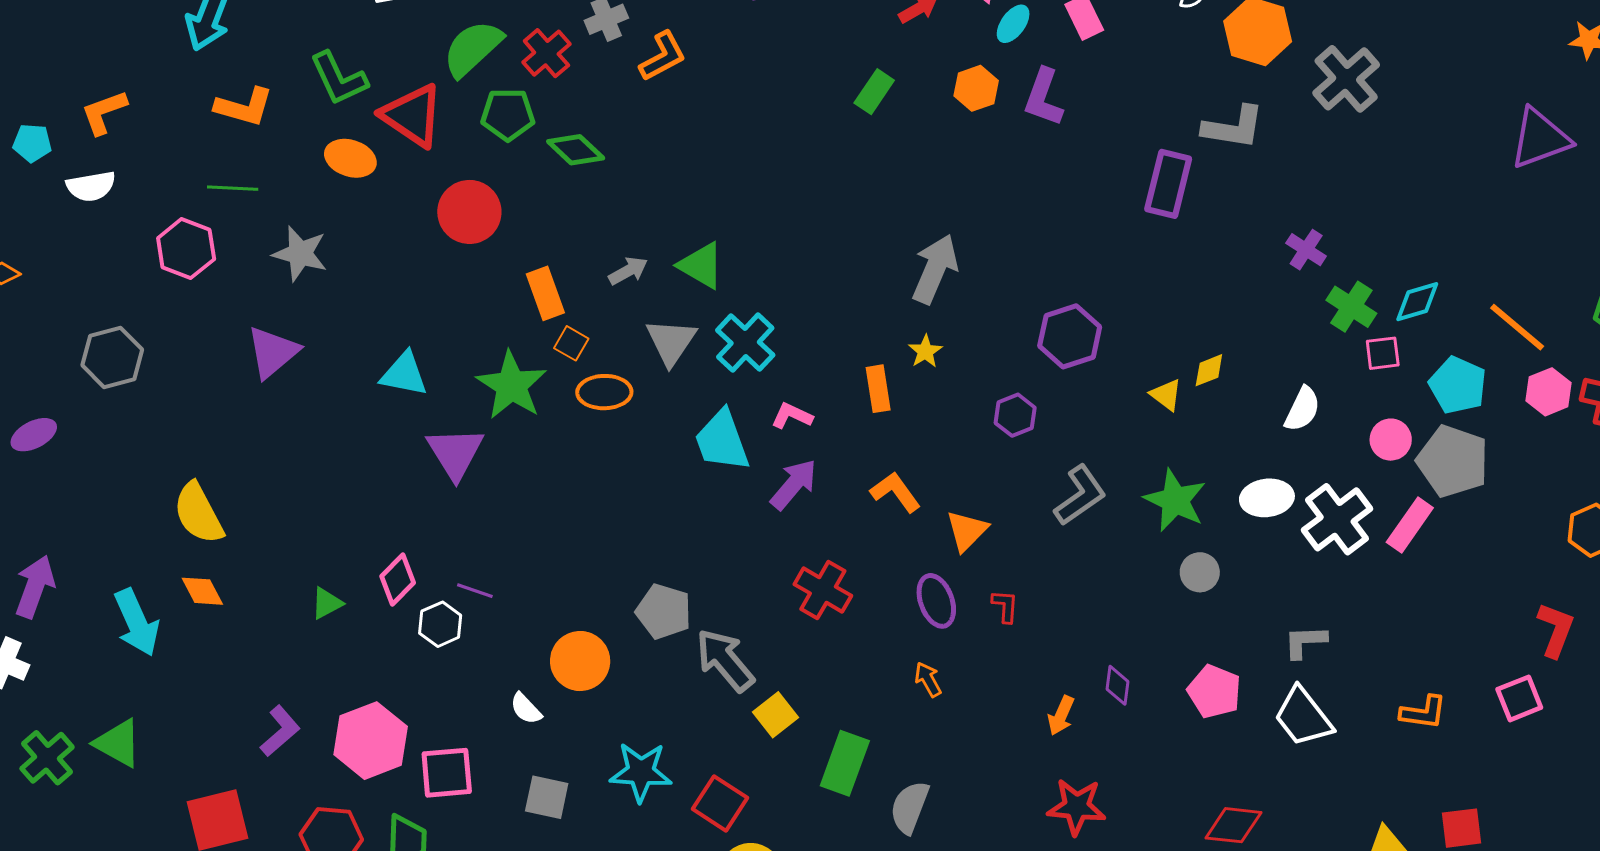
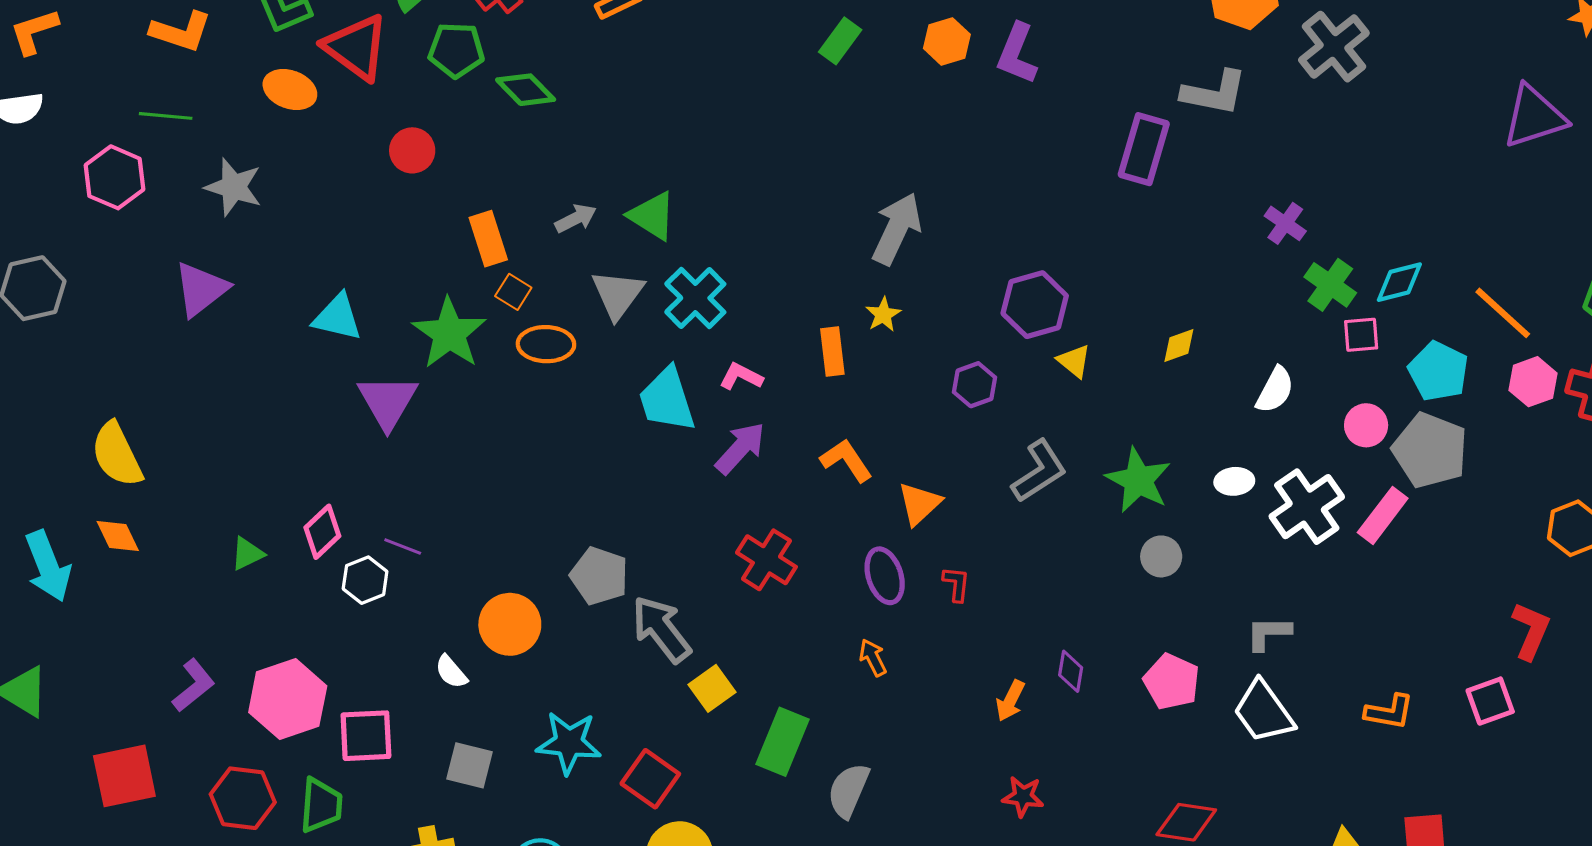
red circle: (469, 212) -> (412, 150), size x0.7
yellow triangle: (1166, 395) -> (1074, 361), moved
white ellipse: (1267, 498) -> (1234, 481), size x0.7
red star: (1077, 807) -> (1023, 797), size x0.7

